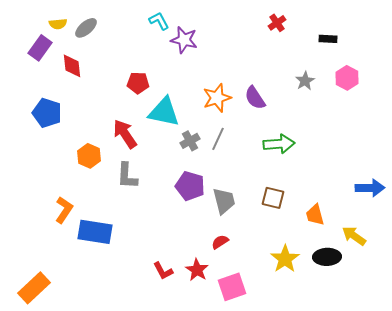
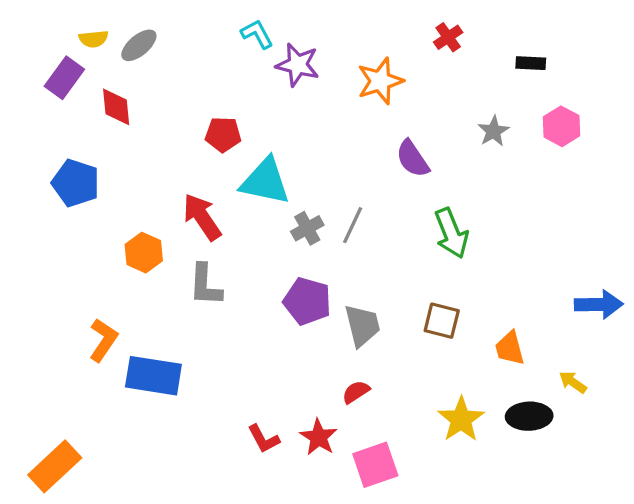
orange star: (217, 98) -> (380, 81), moved
green arrow: (279, 144) -> (451, 233), turned 72
yellow arrow: (354, 236) -> (573, 382), size x0.7

